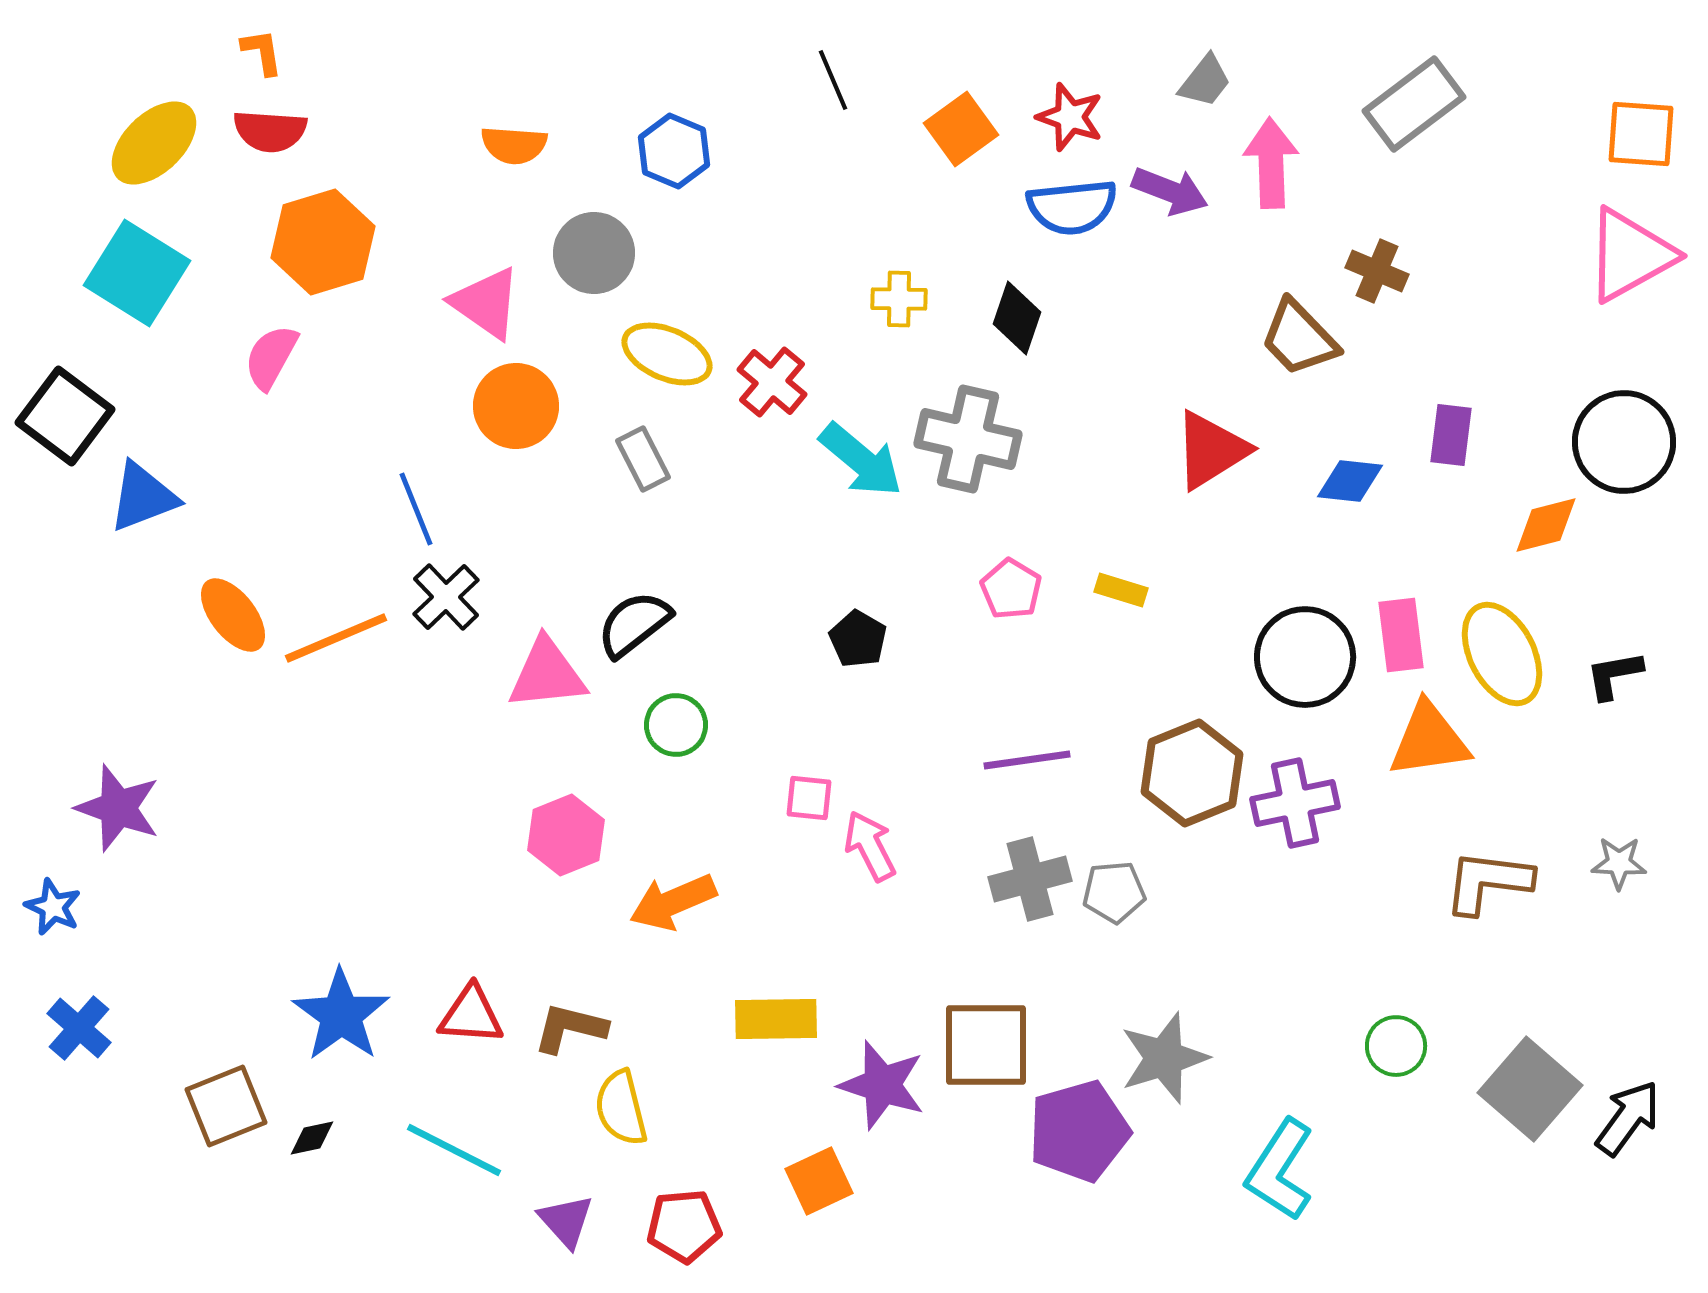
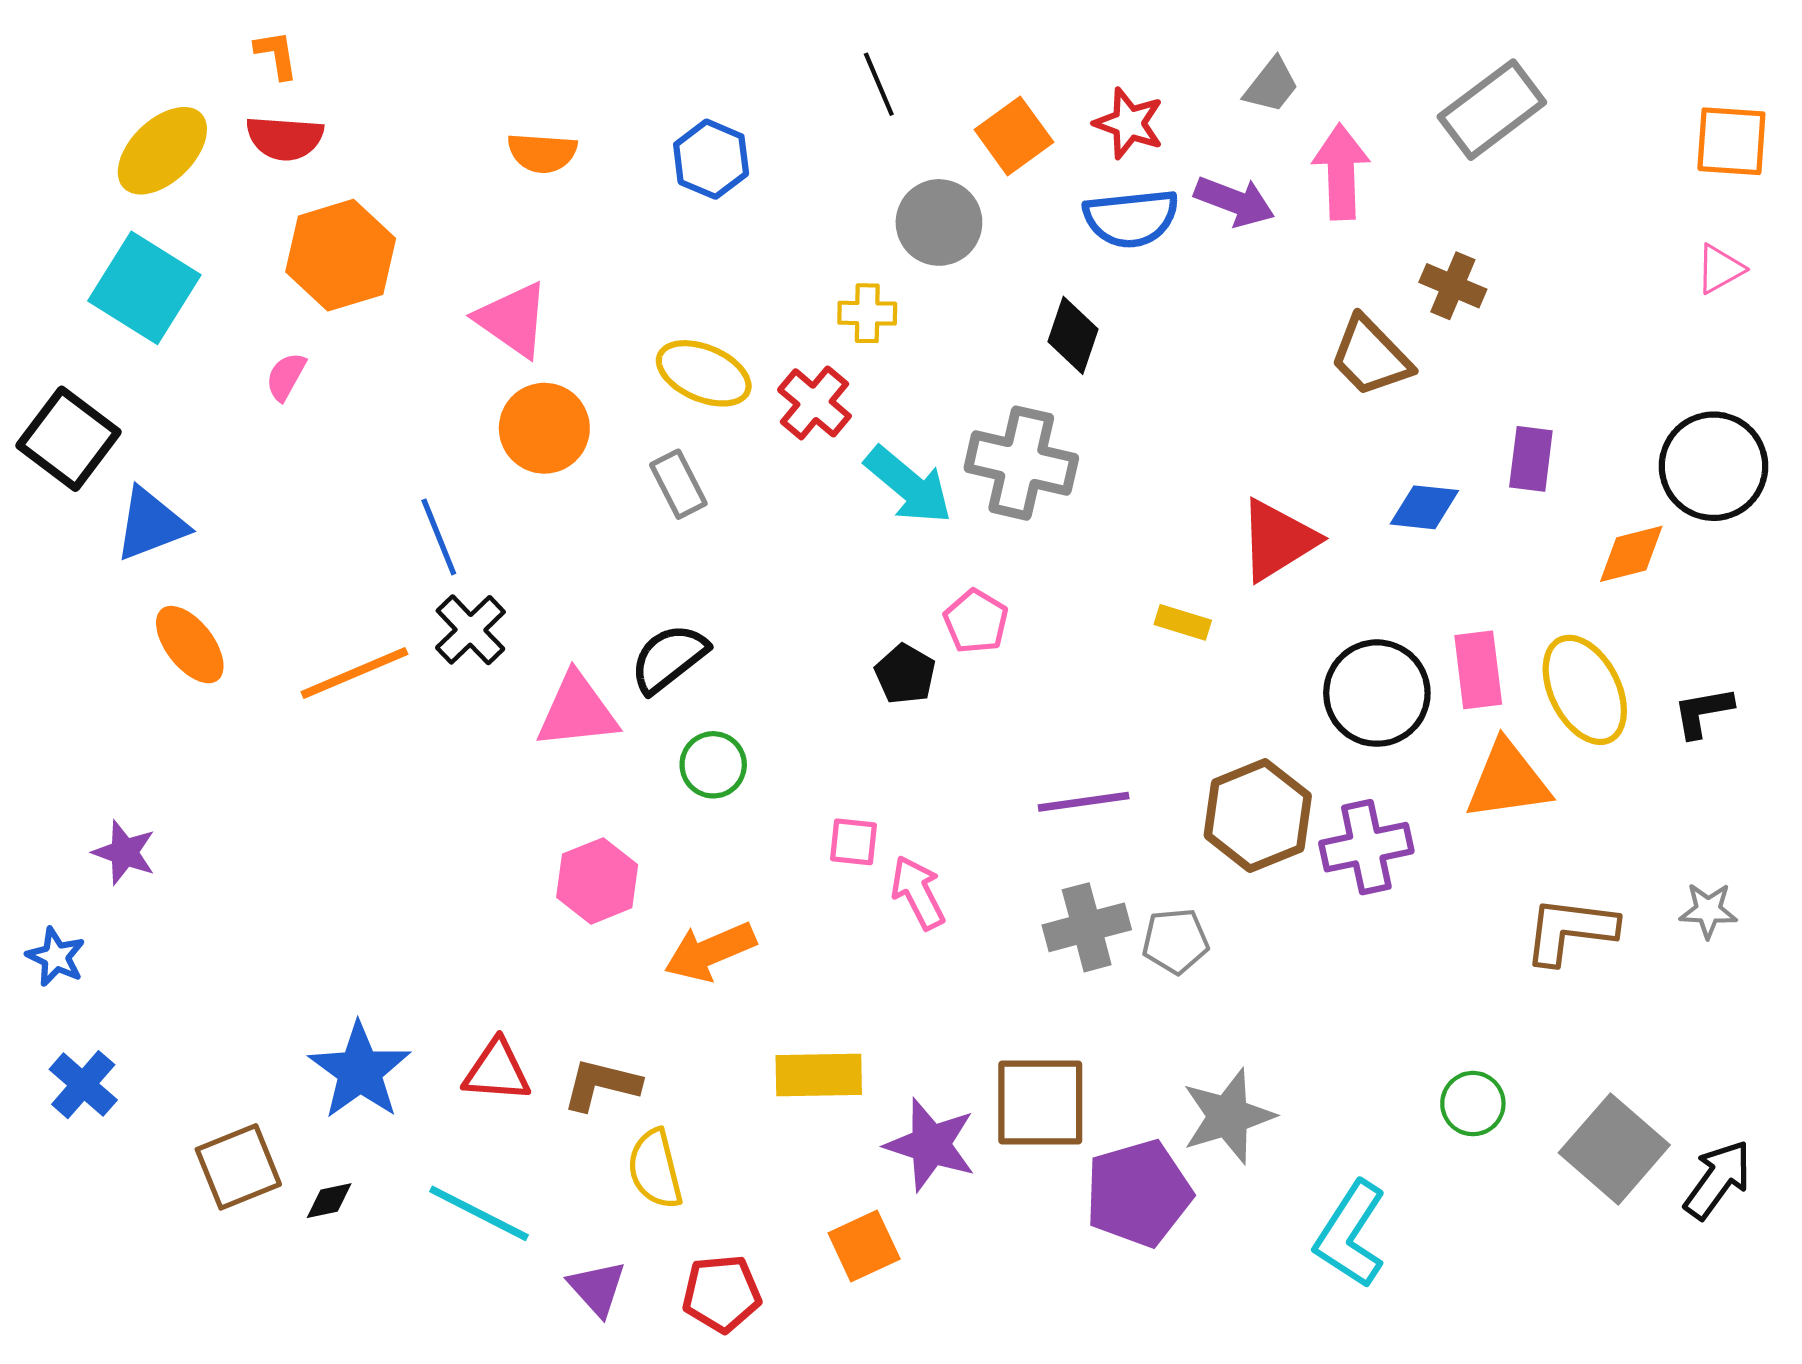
gray circle: (594, 253) -> (939, 222), moved
pink triangle: (1630, 255) -> (1720, 269), size x0.5
yellow cross: (899, 299) -> (867, 313), moved
pink semicircle: (271, 357) -> (286, 377), size x0.7
red triangle: (1211, 450) -> (1278, 540), moved
pink pentagon: (1011, 589) -> (976, 621), moved
orange ellipse: (233, 615) -> (190, 645), moved
purple star: (118, 808) -> (124, 852), size x0.7

